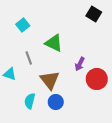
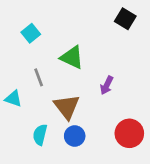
red circle: (97, 79) -> (129, 133), moved

